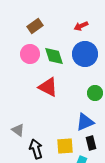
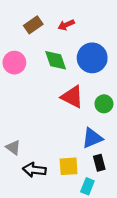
red arrow: (81, 26) -> (66, 25), moved
pink circle: (30, 54) -> (14, 63), moved
red triangle: (48, 87) -> (72, 97), moved
black arrow: (36, 149) -> (34, 170), turned -66

